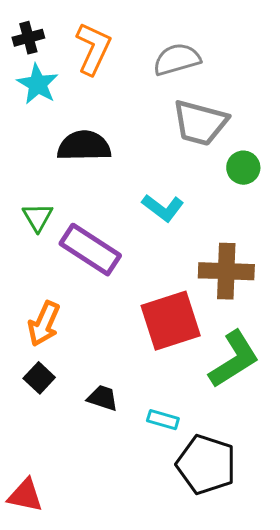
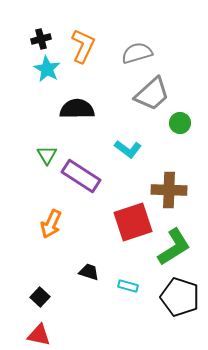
gray trapezoid: (200, 123) -> (152, 94), turned -57
black square: (39, 378) -> (40, 297), moved
black pentagon: (206, 464) -> (180, 297), moved

